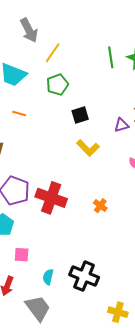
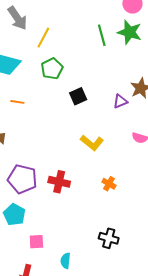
yellow L-shape: (88, 148) -> (92, 143), moved
red cross: (51, 198) -> (59, 182), size x0.7
black cross: (84, 276) -> (109, 238), moved, size x0.7

